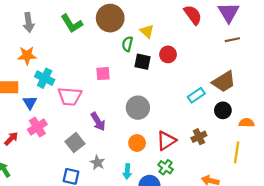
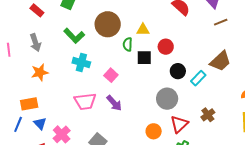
yellow triangle: (147, 31) -> (143, 30), turned -32
pink square: (103, 74) -> (111, 75), turned -32
cyan cross: (45, 78) -> (81, 62), moved
blue triangle: (30, 103) -> (40, 123), moved
gray circle: (138, 108) -> (167, 99), moved
black circle: (223, 110) -> (178, 71), moved
purple arrow: (98, 122) -> (114, 103), moved

